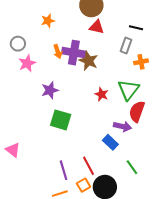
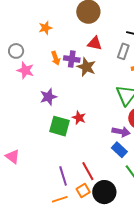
red triangle: (97, 27) -> (95, 43), moved
purple cross: (74, 53) -> (72, 59), size x0.7
pink star: (27, 63) -> (25, 70), turned -30
red star: (102, 94) -> (79, 118), moved
blue rectangle: (110, 142) -> (119, 150), moved

